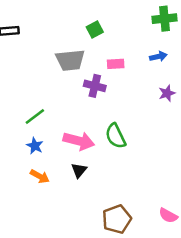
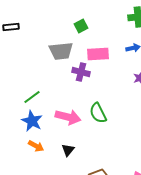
pink rectangle: (116, 64) -> (98, 54), size x1.5
blue star: (35, 146) -> (32, 121), size x1.5
black triangle: (79, 170) -> (68, 150), moved

